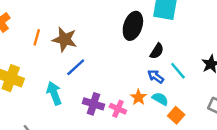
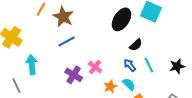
cyan arrow: (54, 93) -> (32, 65), moved
orange star: (138, 97) -> (110, 87), moved
pink cross: (118, 109) -> (95, 67), moved

